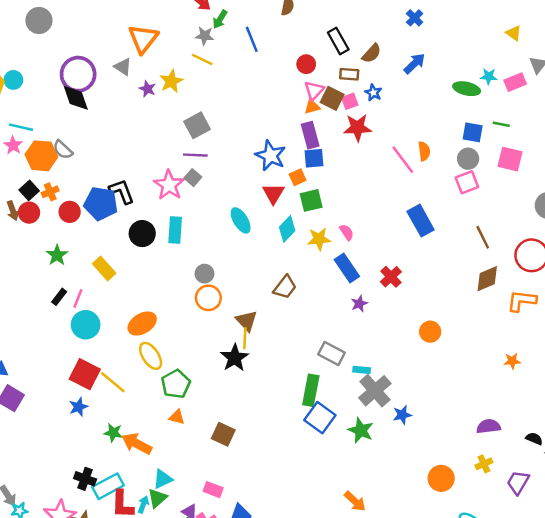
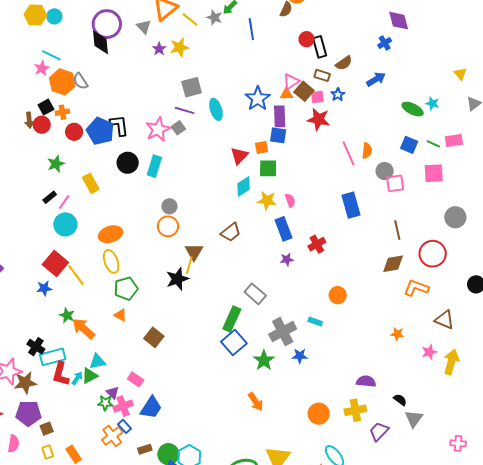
yellow line: (202, 59) -> (190, 19), moved
red circle: (306, 64) -> (307, 39), moved
pink rectangle: (515, 82) -> (454, 140), moved
blue star: (271, 156) -> (258, 99), moved
gray circle: (468, 159) -> (385, 171), moved
pink square: (510, 159) -> (434, 173), turned -30
cyan ellipse: (241, 220) -> (216, 109), moved
cyan rectangle: (362, 370) -> (315, 322), moved
yellow cross: (484, 464) -> (355, 410), size x1.5
orange arrow: (355, 501) -> (256, 402), moved

